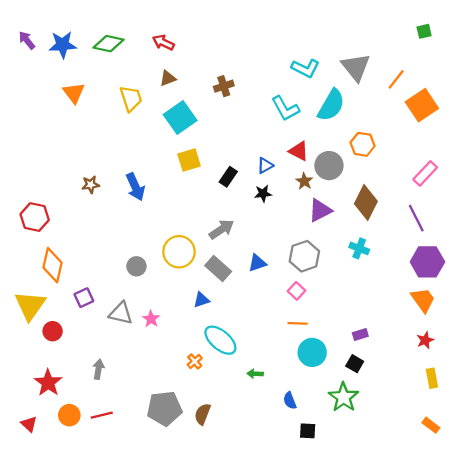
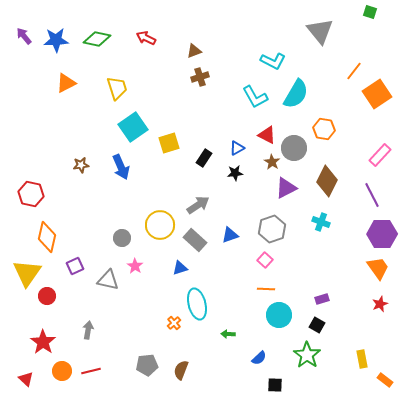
green square: (424, 31) -> (370, 12), moved, turned 32
gray triangle: (356, 67) -> (320, 31), moved
brown triangle: (168, 78) -> (194, 51), moved
orange triangle: (74, 93) -> (66, 83), turned 40
cyan square: (180, 117) -> (133, 127), moved
pink star: (151, 319) -> (135, 266), moved
cyan ellipse: (220, 340) -> (197, 304), turned 36
yellow rectangle: (432, 378) -> (362, 359), moved
blue semicircle: (290, 401) -> (259, 358), turned -112
gray pentagon: (164, 408) -> (147, 365), size x0.7

